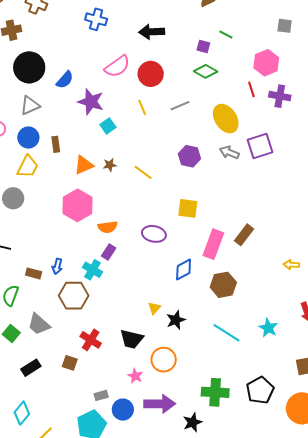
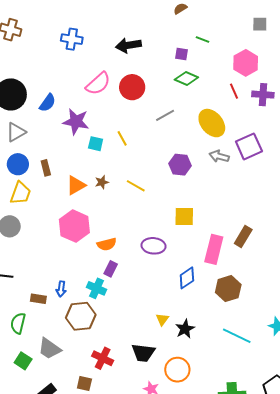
yellow line: (142, 107) -> (122, 138), moved
cyan square: (108, 126) -> (96, 144), turned -35

